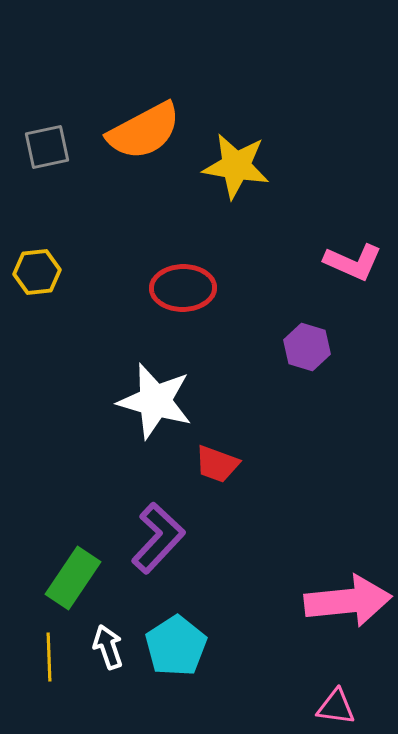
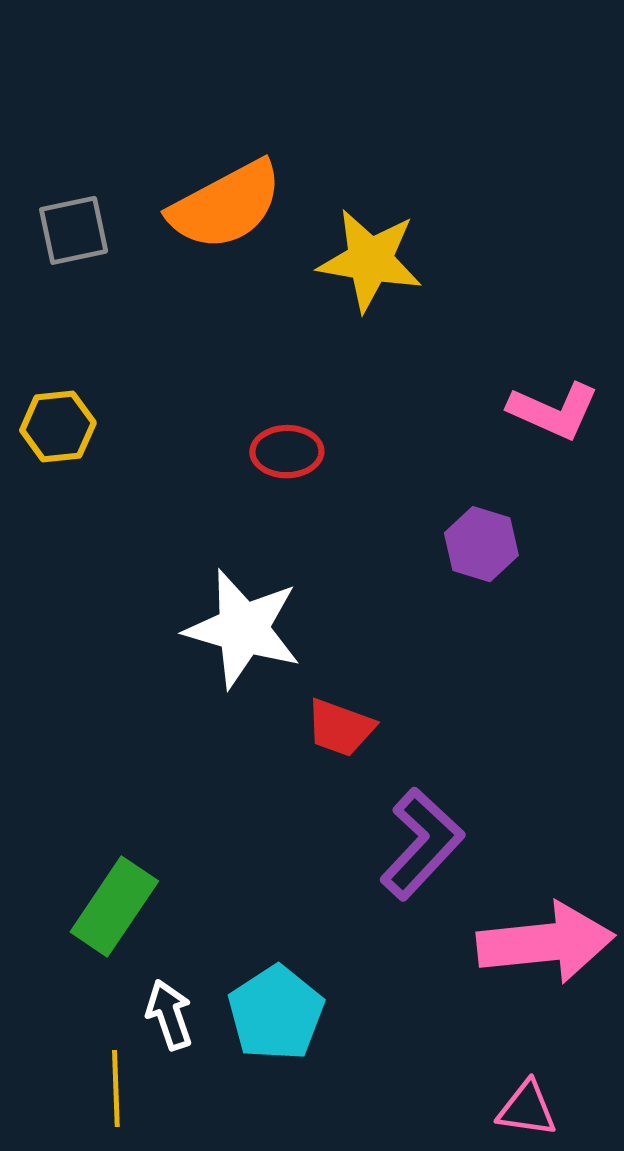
red ellipse: (183, 288) -> (287, 452), size x0.7
purple L-shape: (158, 538) -> (422, 844), moved
yellow line: (49, 657) -> (116, 1088), moved

